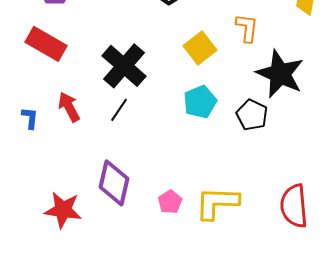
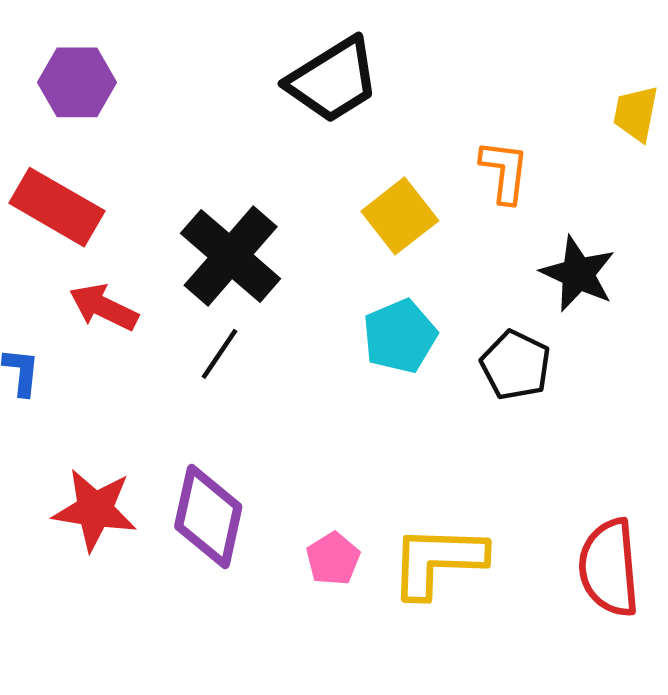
black star: (280, 74) -> (578, 274), size x0.7
red arrow: (69, 107) -> (104, 307), moved, turned -36
red star: (63, 210) -> (95, 510), moved

